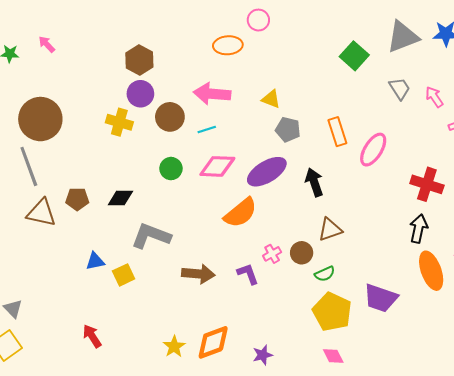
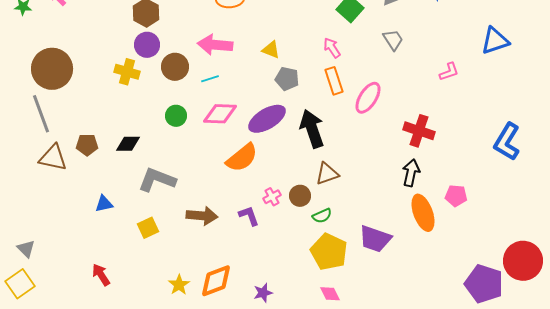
pink arrow: (434, 97) -> (332, 48), moved
black arrow: (314, 182) -> (312, 129), size x1.4
yellow square: (124, 275) -> (148, 228), moved

